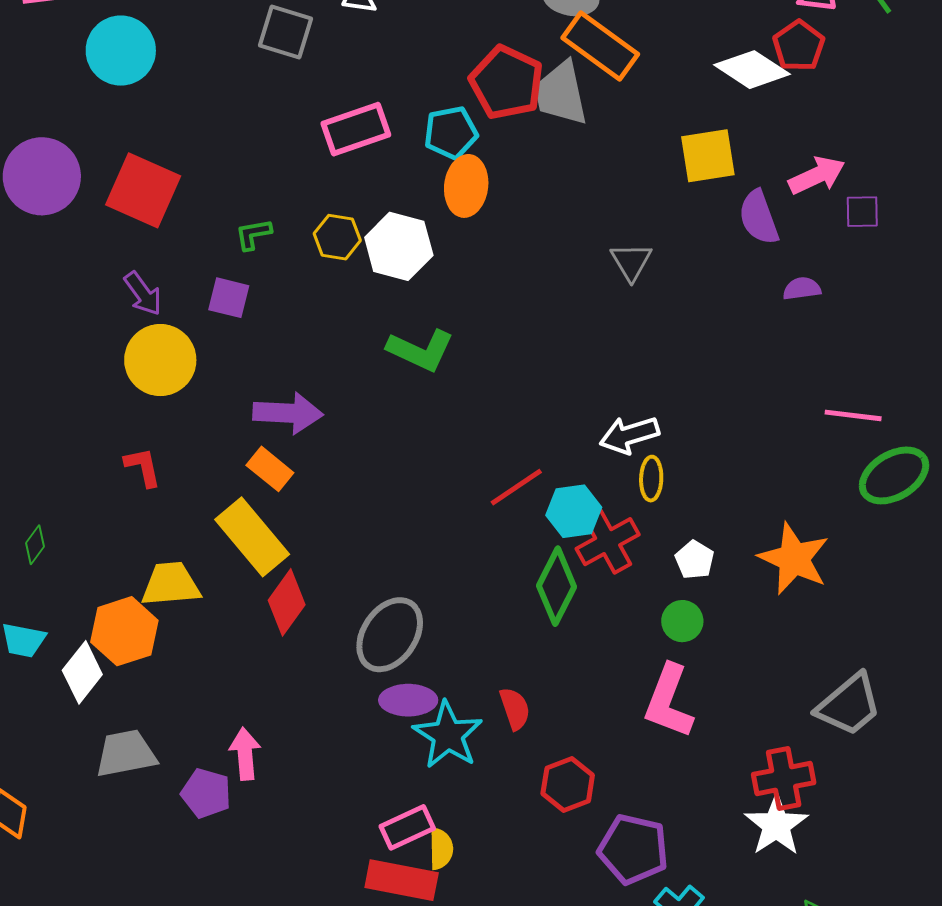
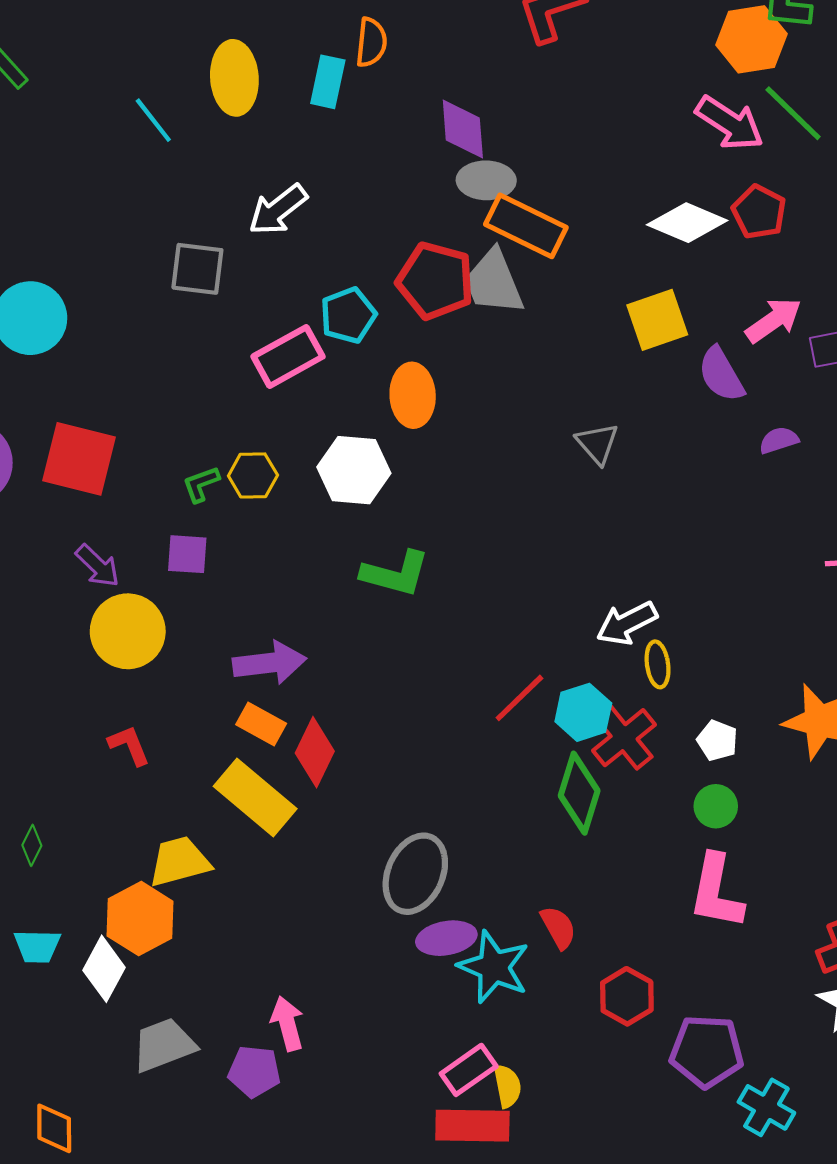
red pentagon: (799, 46) -> (759, 212), moved
cyan pentagon: (451, 133) -> (348, 315), moved
yellow hexagon: (337, 237) -> (253, 475), moved
red diamond: (287, 602) -> (315, 752), moved

